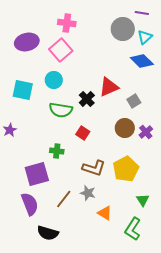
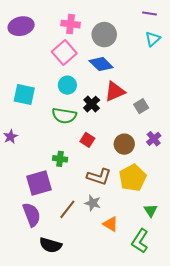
gray circle: (123, 29) -> (104, 35), moved
purple ellipse: (27, 42) -> (21, 26), moved
blue diamond: (142, 61) -> (101, 64), moved
cyan circle: (54, 80) -> (67, 85), moved
brown circle: (125, 128) -> (124, 144), moved

